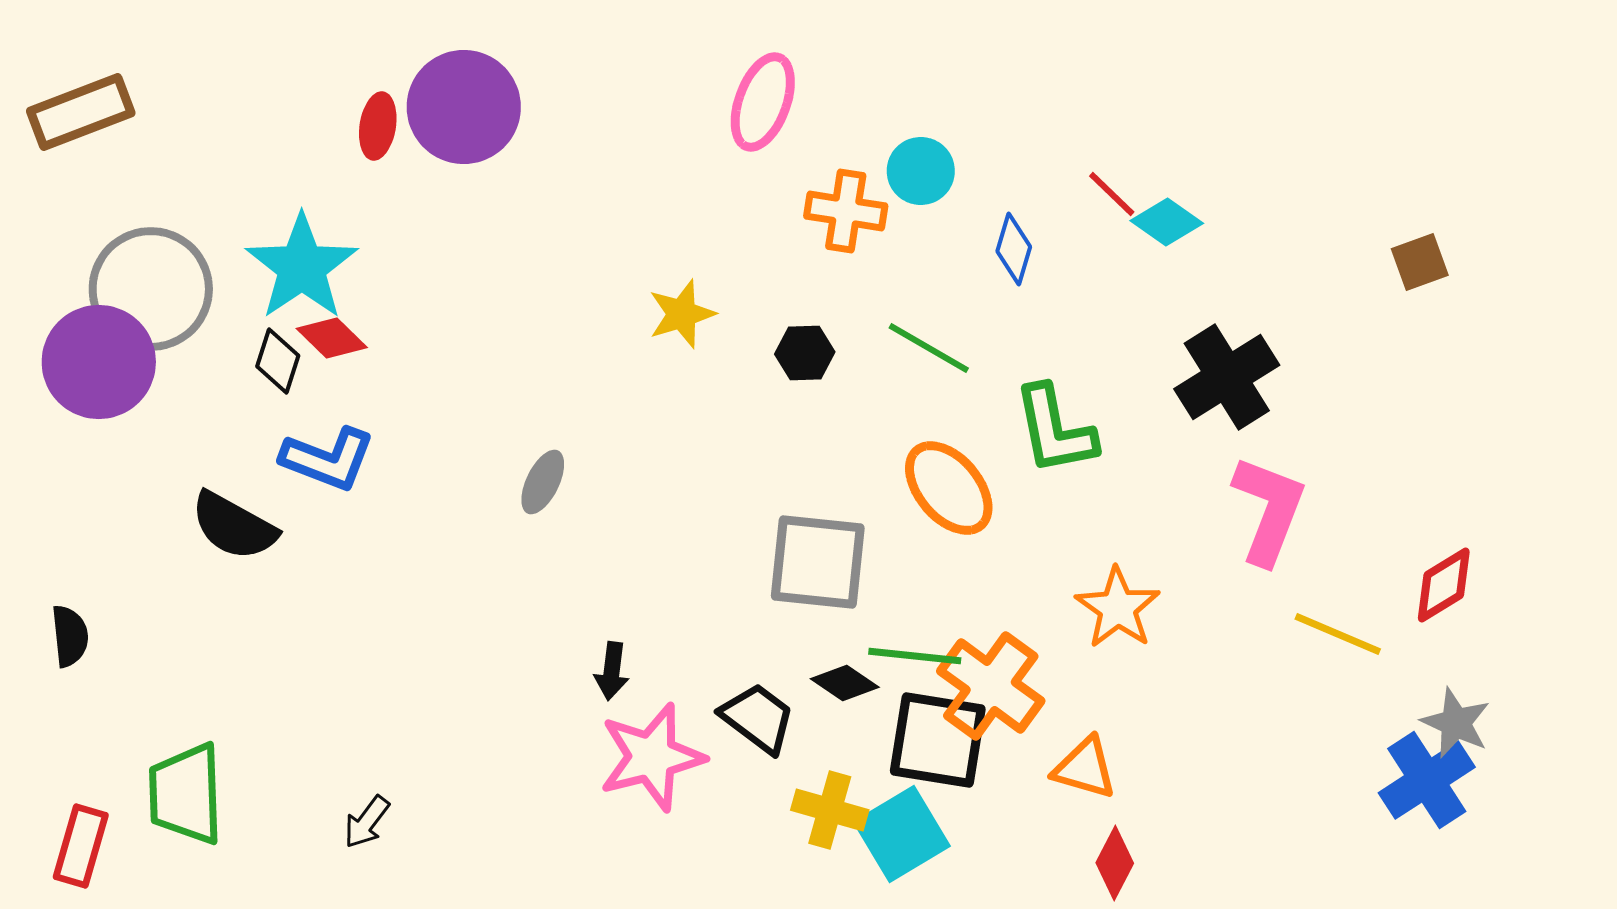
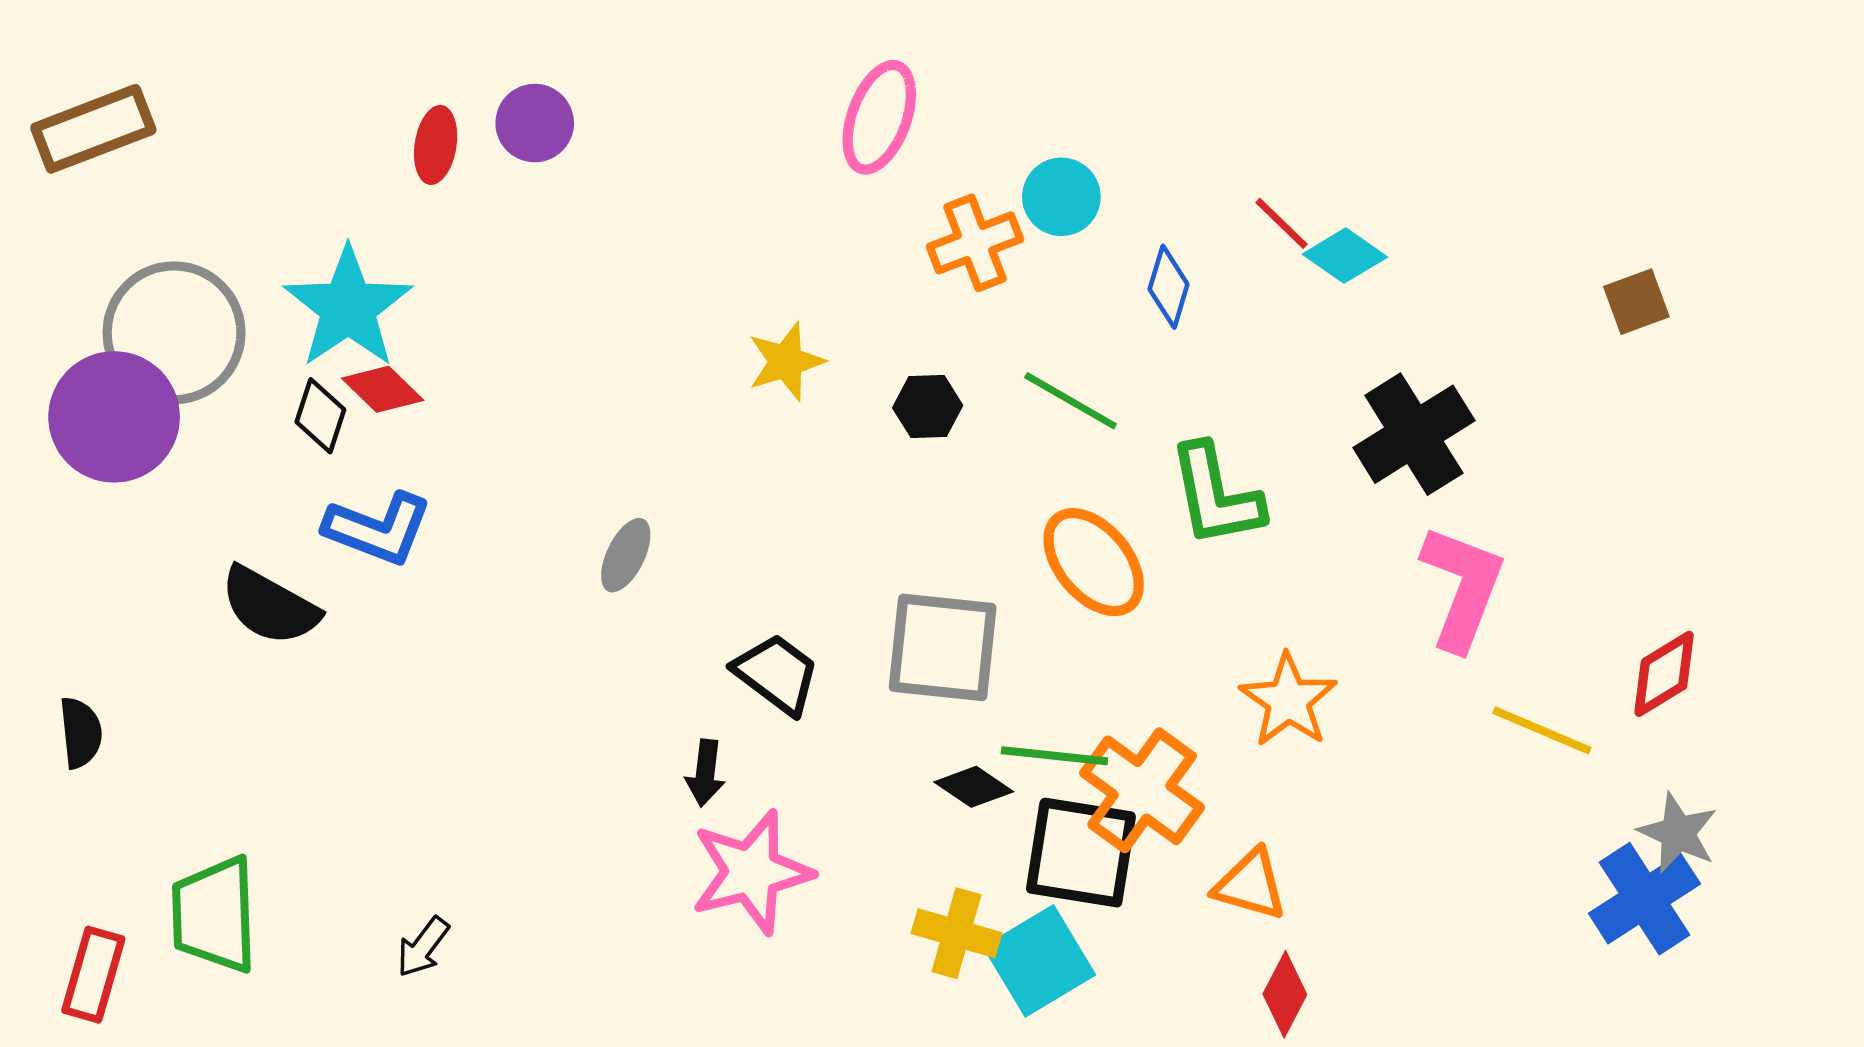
purple circle: (464, 107) -> (535, 123), size x0.6
orange cross: (846, 211) -> (975, 243), turned -30
black trapezoid: (758, 718) -> (777, 674), moved

